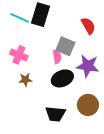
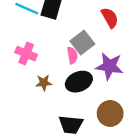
gray square: (65, 46) -> (82, 43), turned 30
brown star: (25, 80) -> (44, 83), moved

